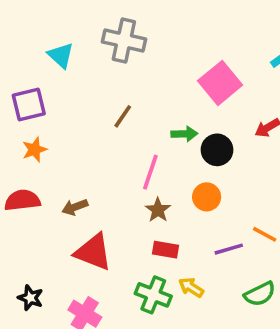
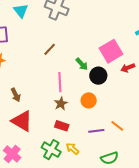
pink square: (220, 83) -> (111, 51), moved
green arrow: (184, 134) -> (82, 64), turned 40
pink line: (150, 172) -> (60, 82), turned -30
brown arrow: (75, 207) -> (16, 95), turned -104

